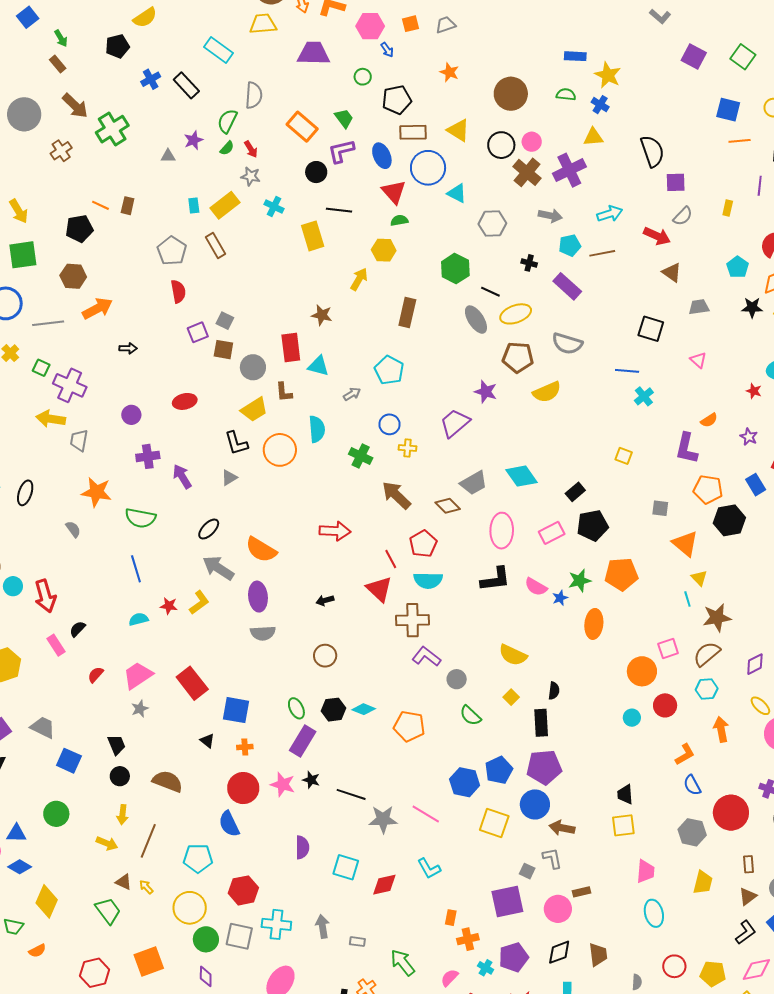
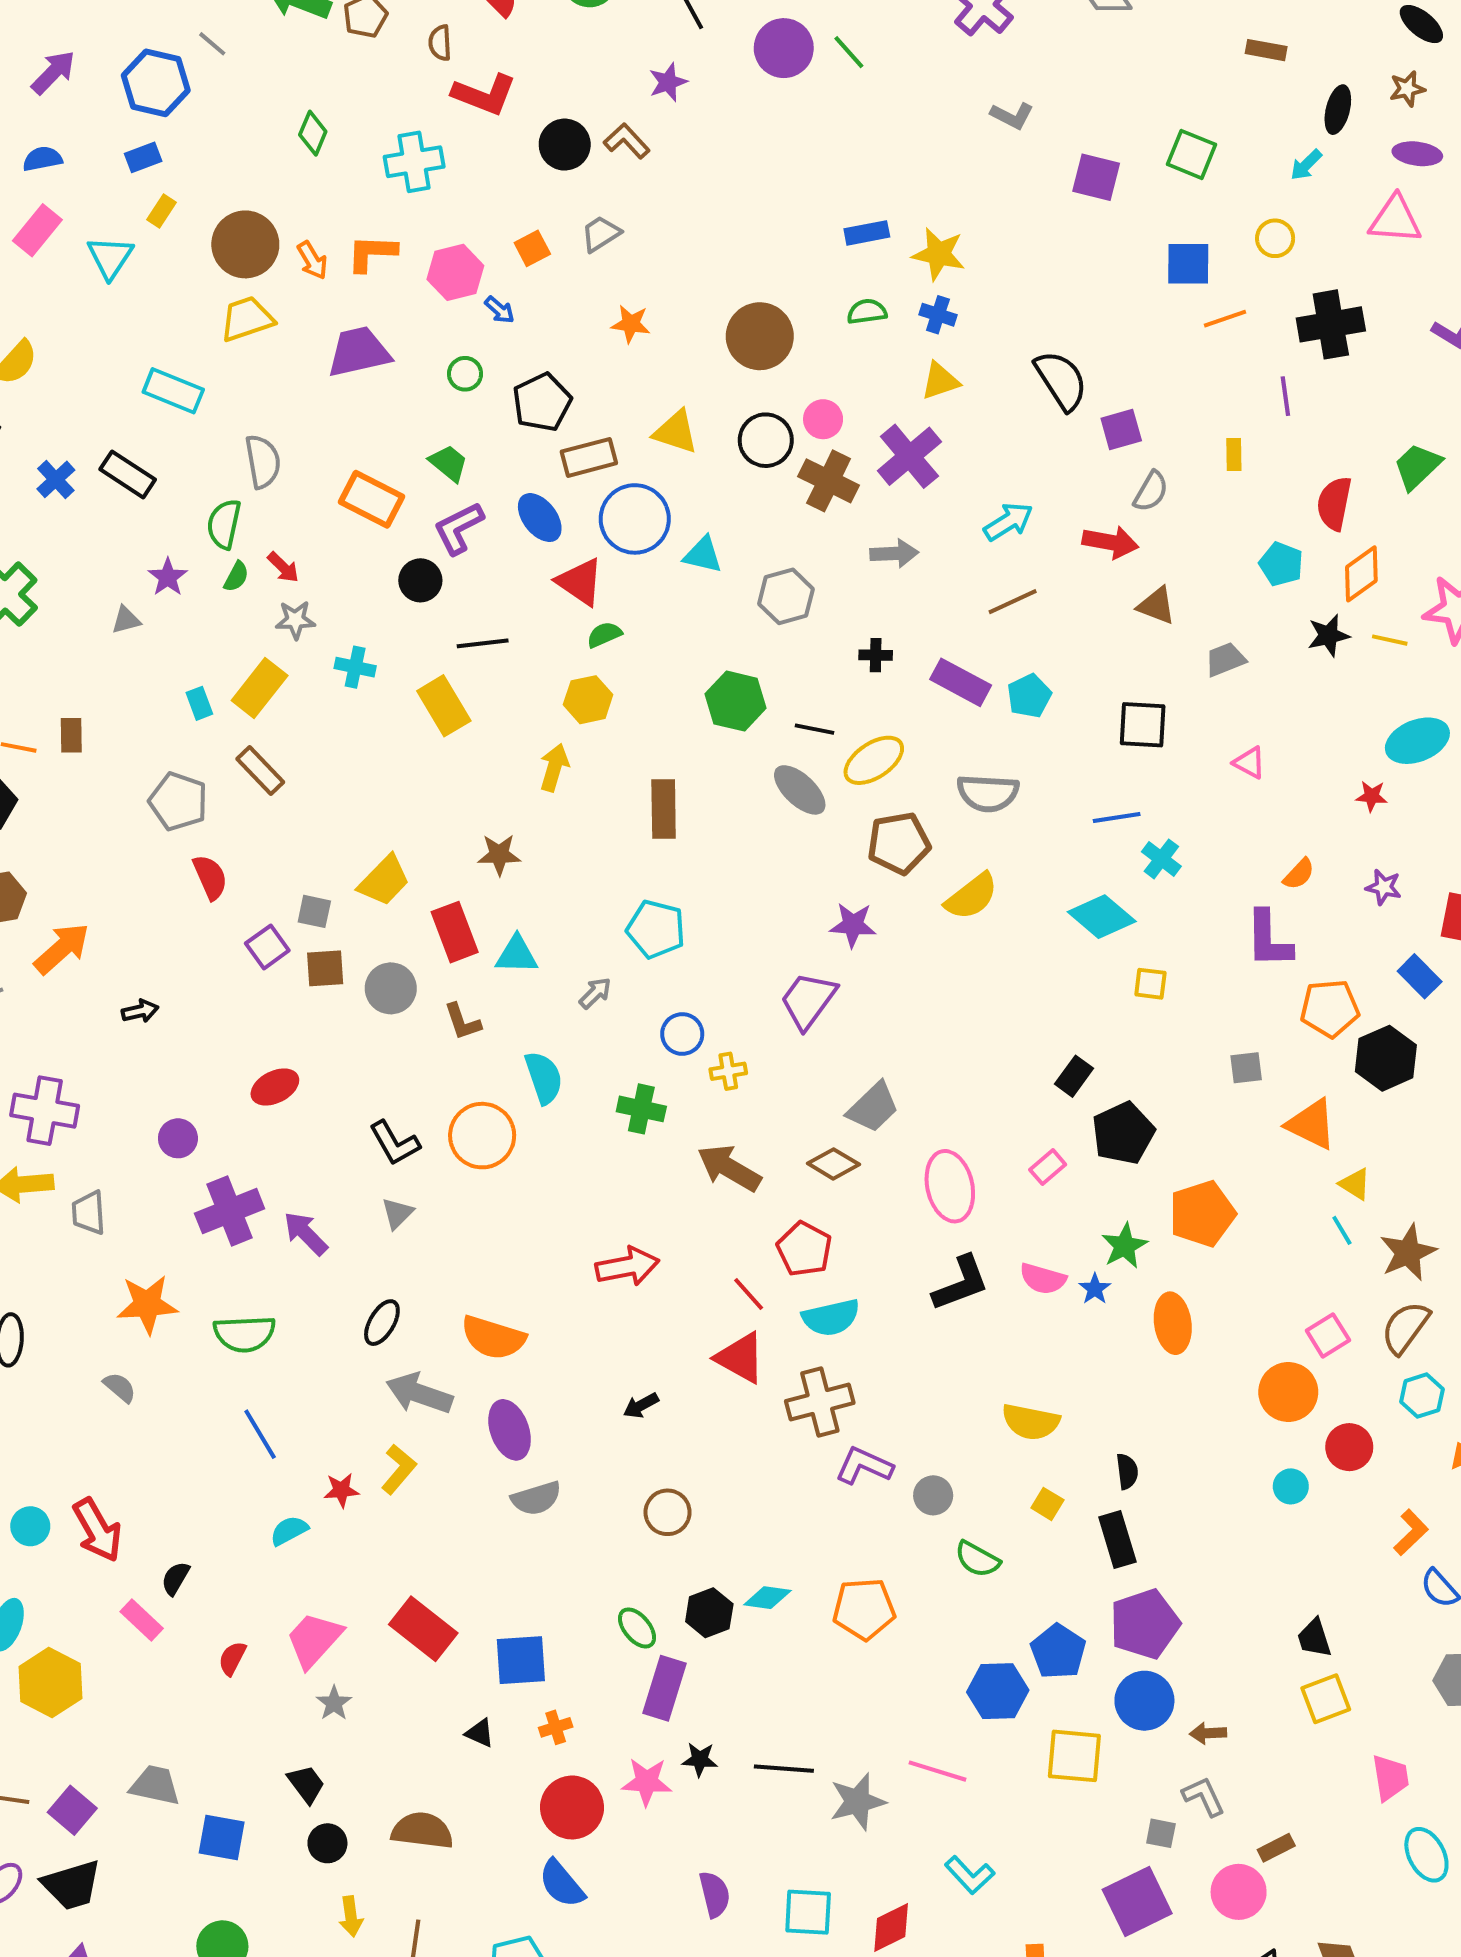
cyan pentagon: (570, 245) -> (1029, 696), moved
yellow trapezoid: (254, 410) -> (384, 880), moved
purple cross: (148, 456) -> (230, 1211), size x1.4
cyan diamond: (521, 476) -> (1102, 917), moved
pink rectangle: (552, 533) -> (1048, 1167), size x0.7
brown arrow: (562, 828) -> (1208, 1733), size x0.7

